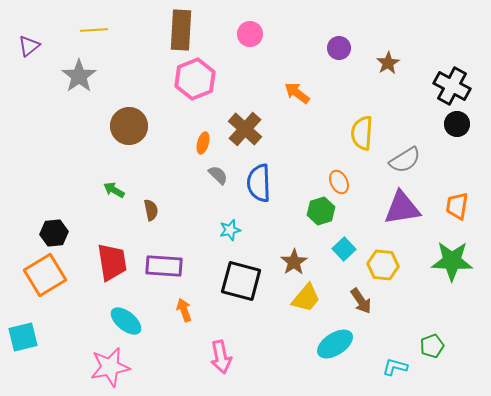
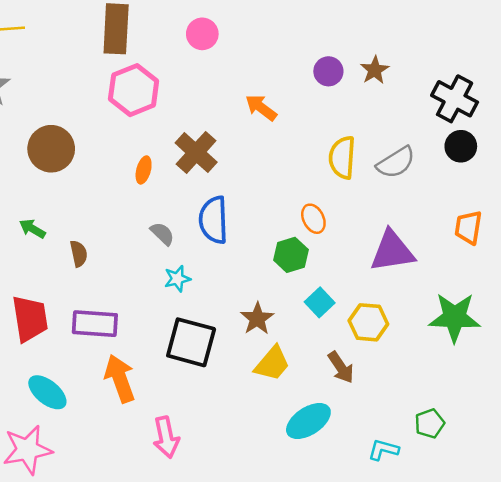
purple circle: (339, 48) -> (328, 71), moved
gray semicircle: (405, 160) -> (396, 162), moved
gray semicircle: (218, 175) -> (162, 234), moved
orange trapezoid: (457, 206) -> (468, 227), moved
orange arrow: (184, 310) -> (120, 379), size x1.6

